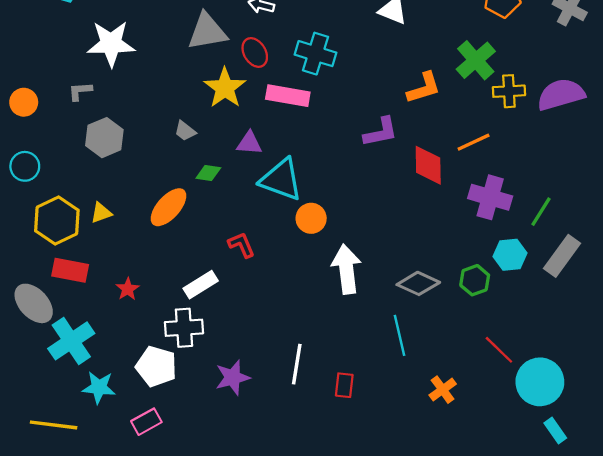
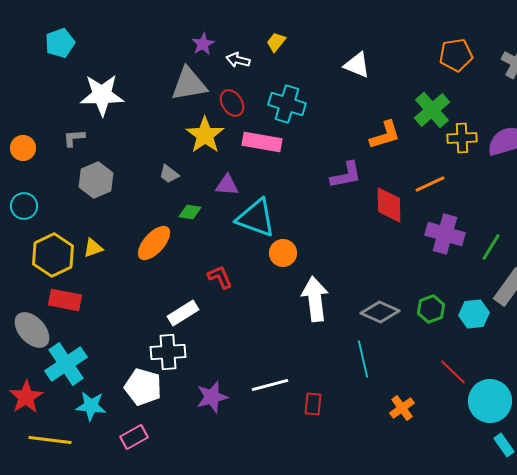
cyan hexagon: (510, 255) -> (474, 314), moved
red star: (128, 289) -> (26, 397), moved, size x1.6
white line: (297, 364) -> (270, 385), turned 66

